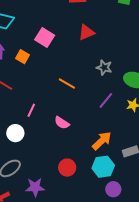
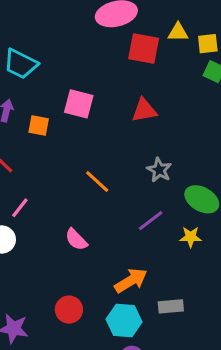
pink square: (45, 37) -> (79, 104), turned -30
orange square: (22, 57) -> (39, 126), turned -32
pink line: (31, 110) -> (20, 208), moved

